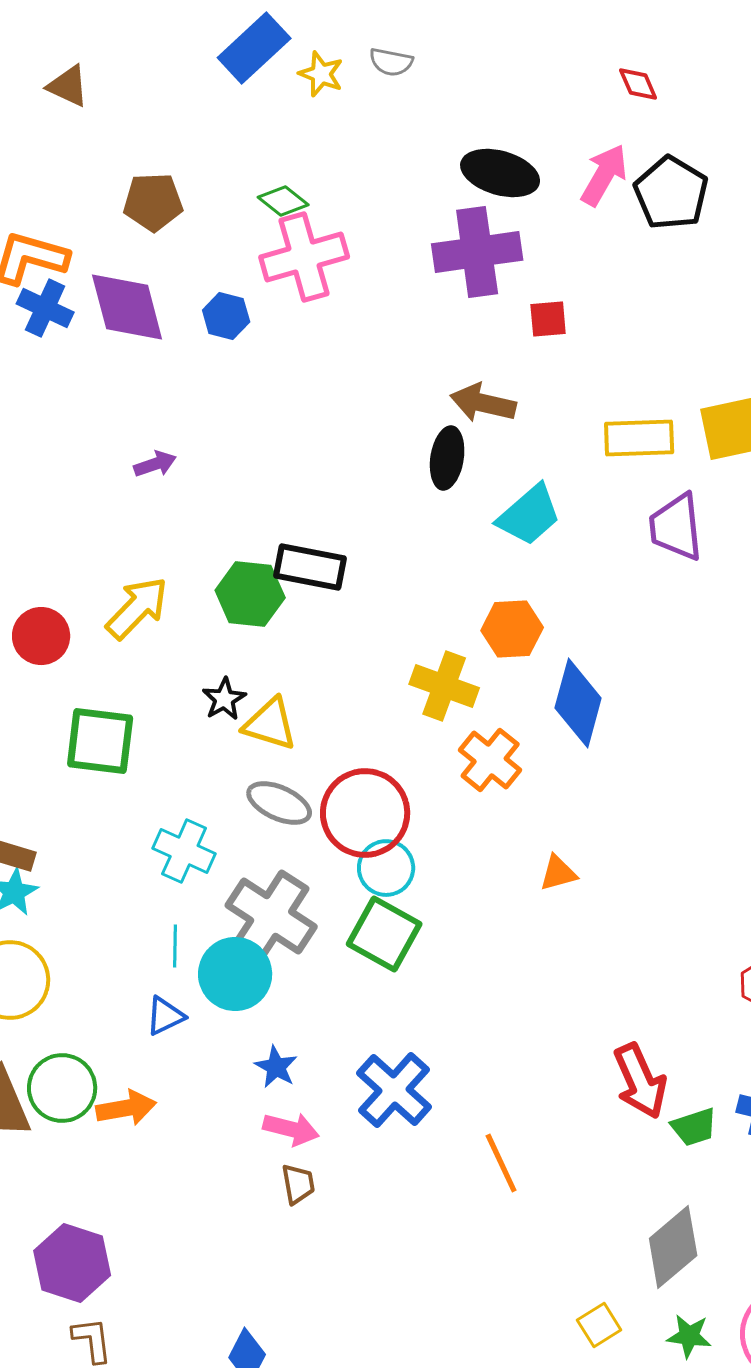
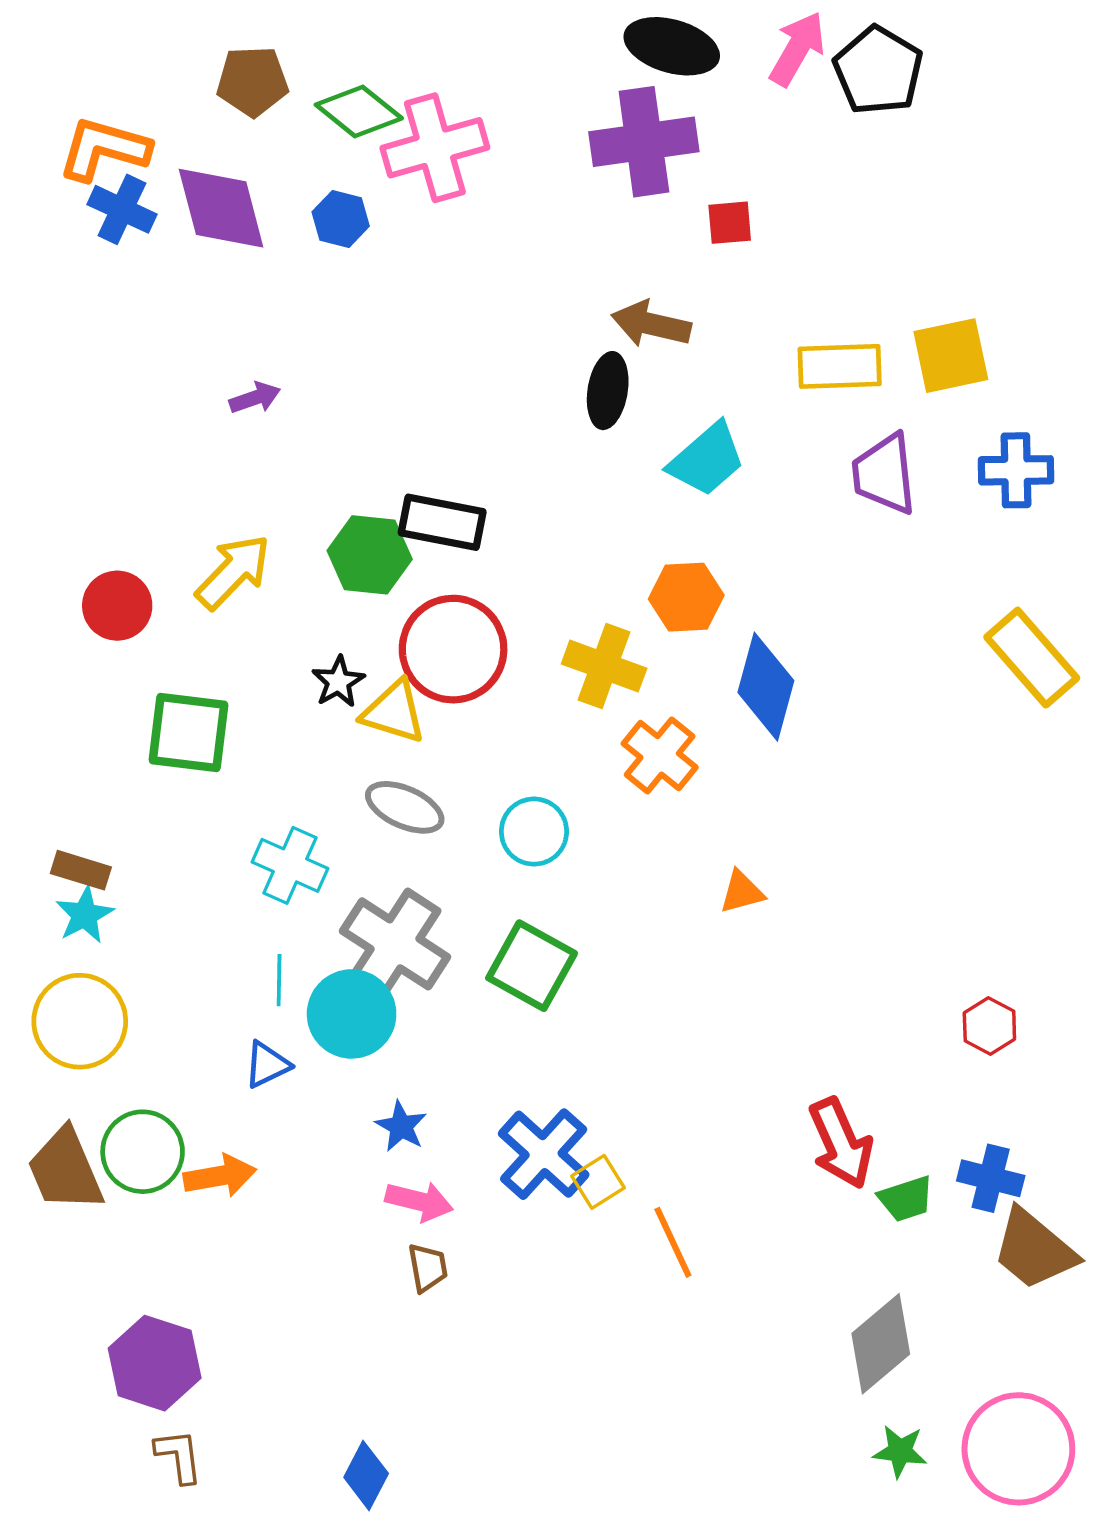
green diamond: (283, 201) -> (359, 111), moved, size x1.4
red circle: (365, 813) -> (453, 649), moved
cyan circle: (386, 868) -> (534, 832), moved
yellow square: (599, 1325) -> (598, 1182), moved

